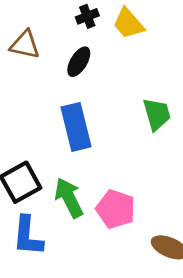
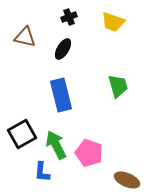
yellow trapezoid: (128, 23) -> (113, 22), moved, turned -30
blue L-shape: (28, 236) -> (42, 172), moved, size x0.7

